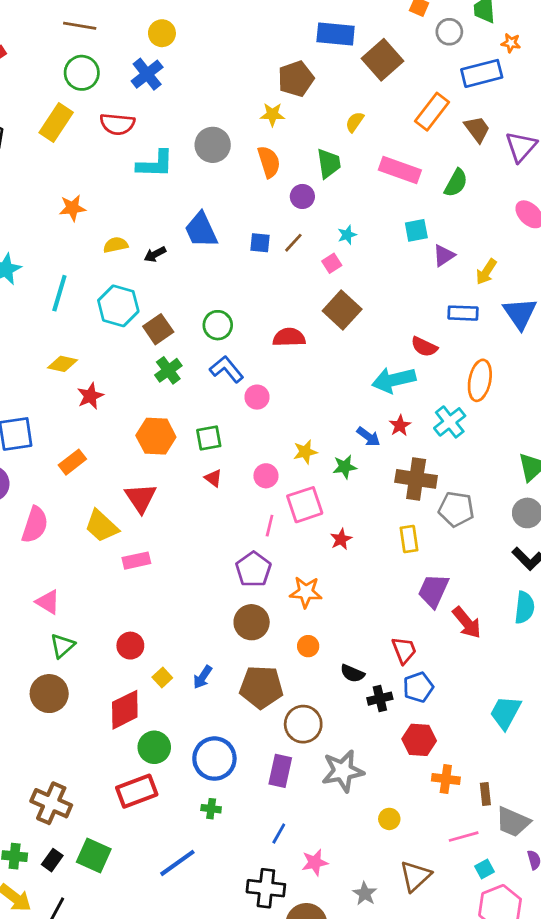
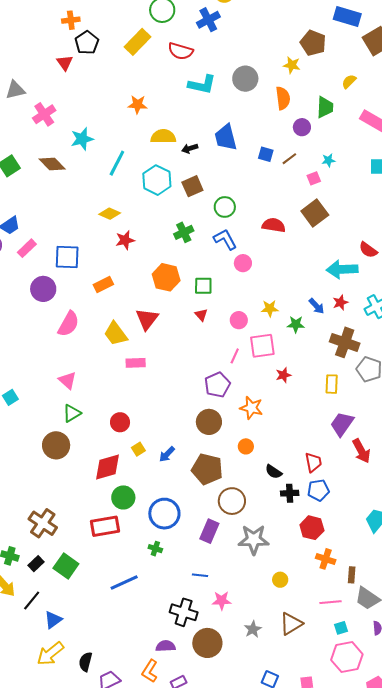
brown pentagon: (296, 79) -> (313, 43), turned 30
yellow semicircle: (116, 245) -> (163, 136), size x1.4
brown square: (158, 329) -> (192, 186), moved
blue line: (279, 833) -> (200, 575), turned 56

